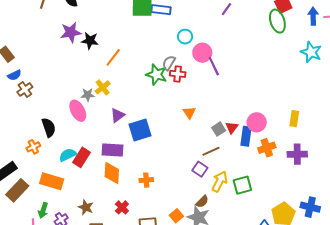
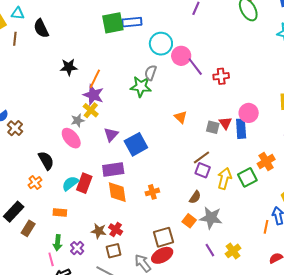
purple star: (71, 32) -> (93, 95), moved, turned -30
cyan circle: (185, 37) -> (161, 44), size x1.5
red cross: (178, 74) -> (221, 76), moved
gray square: (219, 129) -> (213, 127), turned -32
orange cross: (267, 148) -> (266, 162), moved
brown line: (211, 151) -> (201, 157), moved
orange rectangle: (52, 181) -> (60, 212), size x0.6
brown rectangle: (17, 190) -> (28, 228), size x0.7
brown semicircle: (202, 202) -> (195, 197), moved
red cross: (122, 207) -> (116, 229), moved

